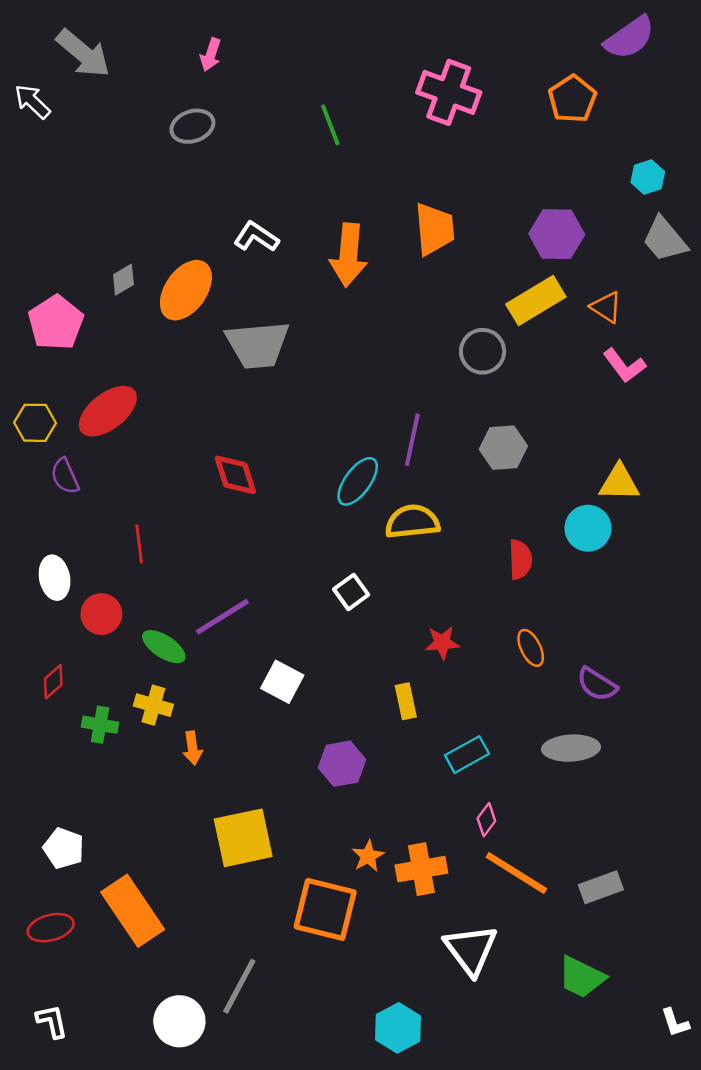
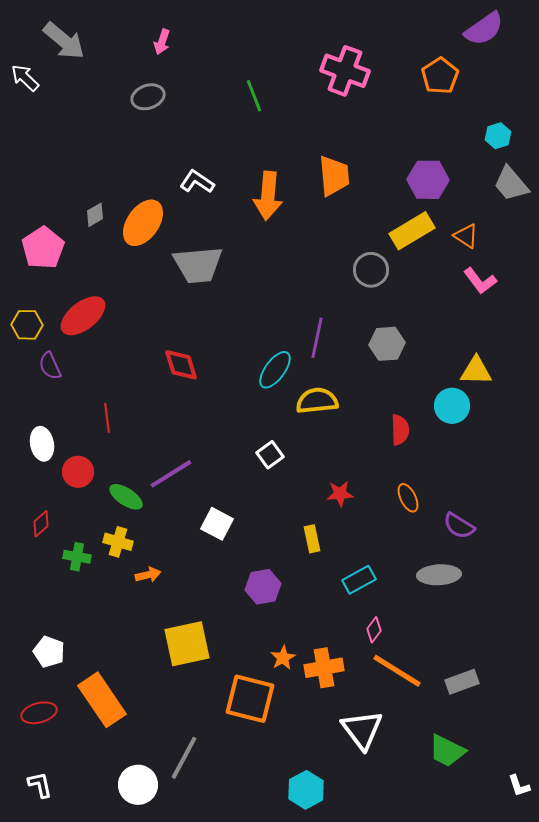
orange arrow: (192, 748) -> (148, 575), turned -95

